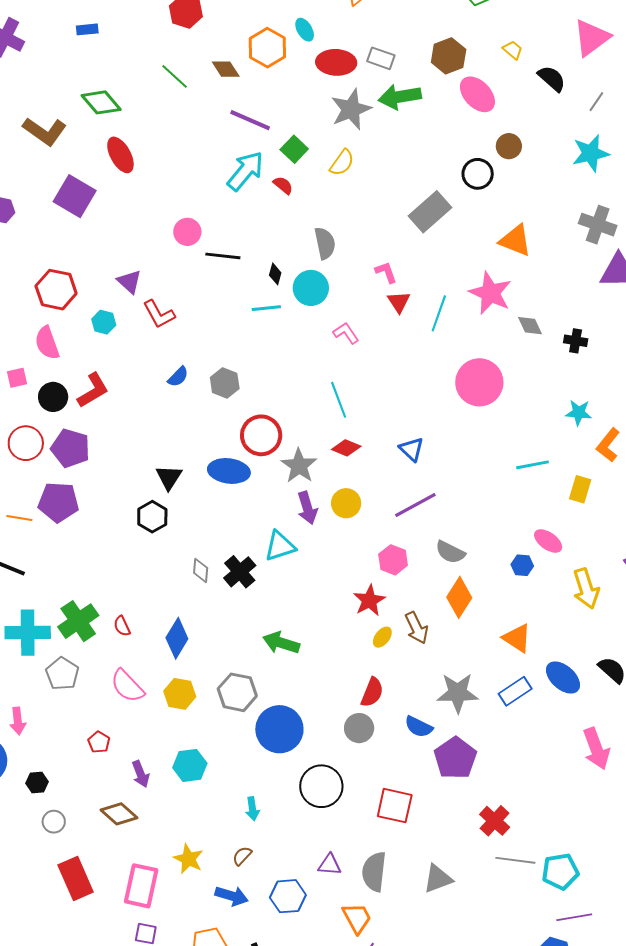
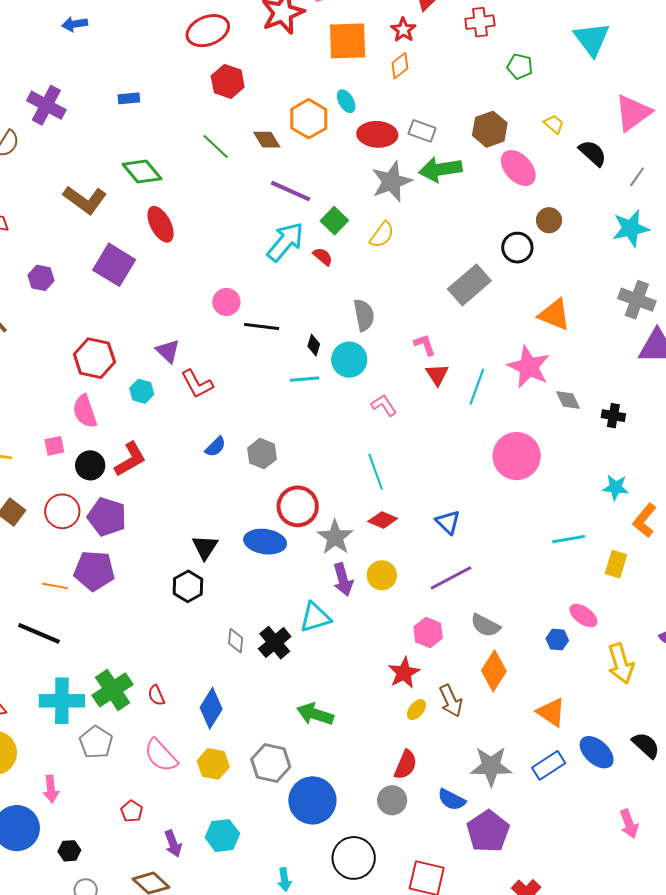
pink arrow: (596, 749) -> (629, 824), size x0.7

